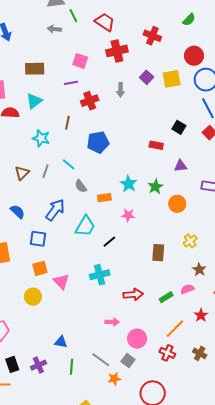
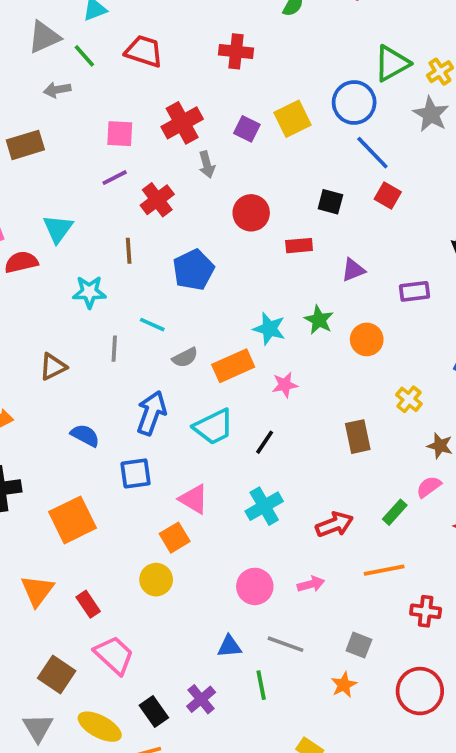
red cross: (117, 51) -> (182, 123), moved
red circle: (194, 56) -> (251, 213), moved
brown rectangle: (35, 69) -> (25, 145), moved
brown triangle: (22, 173) -> (53, 367), moved, turned 35
gray semicircle: (81, 186) -> (185, 357), turned -64
orange rectangle: (104, 198) -> (233, 366), size x1.5
cyan trapezoid: (85, 226) -> (214, 427), turned 50
orange square: (40, 268) -> (175, 538), moved
pink triangle: (61, 281) -> (194, 499), moved
orange line: (175, 329) -> (384, 570), moved, turned 50
pink circle: (137, 339) -> (255, 586), moved
gray line: (101, 360) -> (285, 644), moved

